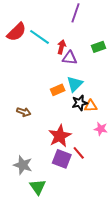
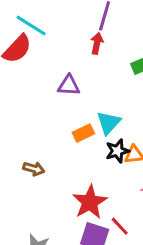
cyan line: (40, 37) -> (31, 26), moved
red arrow: (62, 47) -> (97, 43), moved
purple triangle: (70, 58) -> (69, 86), moved

